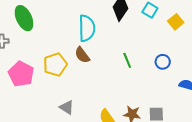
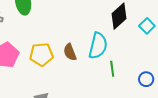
cyan semicircle: (87, 28) -> (98, 46), moved

